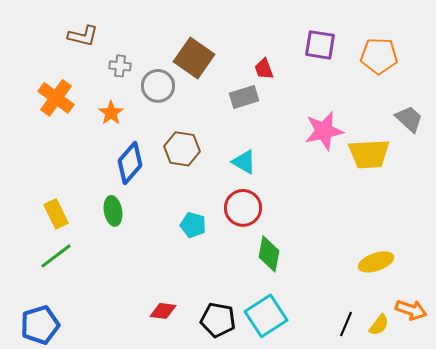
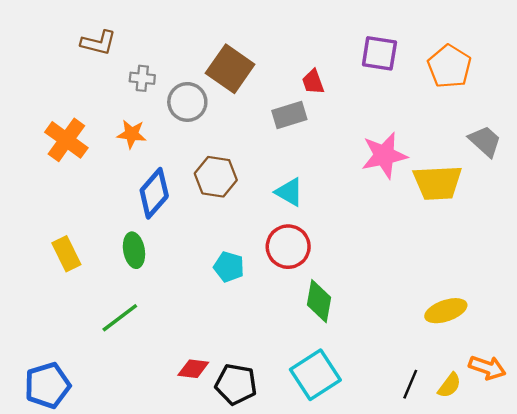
orange pentagon: (379, 56) -> (449, 66), turned 30
orange cross: (56, 98) -> (66, 140), moved
orange star: (111, 113) -> (132, 134), turned -30
green line: (56, 256) -> (120, 318), moved
black pentagon: (218, 320) -> (236, 384), moved

